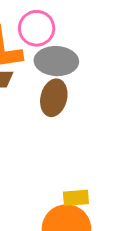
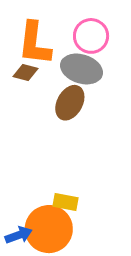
pink circle: (37, 28) -> (91, 36), moved

